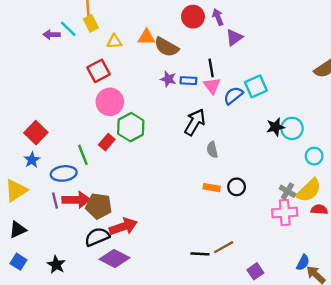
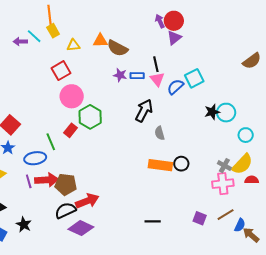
red circle: (193, 17) -> (174, 21), moved
orange rectangle: (212, 188) -> (160, 165), size x1.6
brown line: (224, 247) -> (226, 215), moved
black star: (56, 265) -> (24, 224), moved
purple square: (255, 271) -> (200, 218), moved, turned -32

